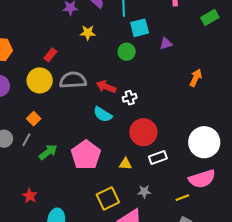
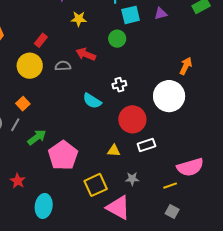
purple triangle: (166, 43) -> (161, 14), moved
gray semicircle: (73, 80) -> (63, 66), size x0.6
red arrow: (106, 87) -> (86, 54), moved
white circle: (204, 142) -> (169, 96), moved
pink pentagon: (86, 155) -> (63, 155), moved

